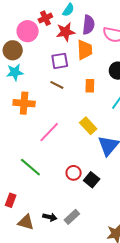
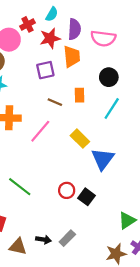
brown line: (57, 85) -> (55, 102), moved
pink line: (49, 132) -> (40, 131), moved

